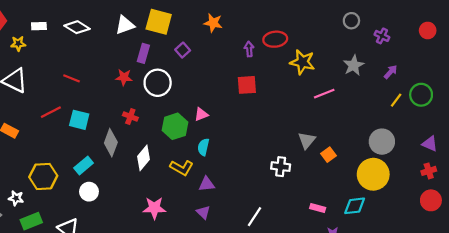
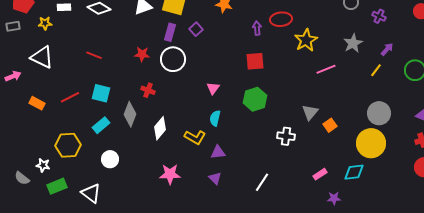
purple rectangle: (143, 53) -> (170, 32), moved
yellow star: (302, 62) -> (306, 40), turned 30
yellow line: (396, 100) -> (376, 70), moved
red line: (51, 112) -> (70, 97), moved
pink triangle: (201, 114) -> (213, 88), turned -32
green hexagon: (175, 126) -> (255, 99), moved
cyan rectangle: (84, 166) -> (101, 125), moved
pink rectangle: (318, 208) -> (320, 174), turned -48

